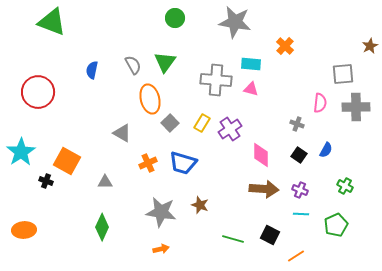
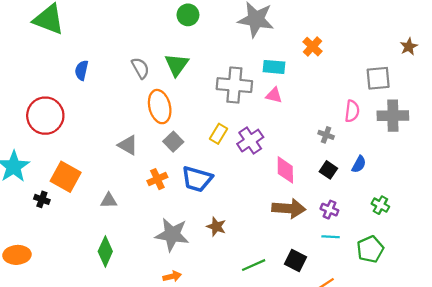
blue semicircle: (92, 70) -> (82, 70), moved
red circle: (38, 92) -> (45, 116), moved
gray square: (170, 123) -> (173, 142), moved
green line: (233, 239) -> (254, 265), turned -40

